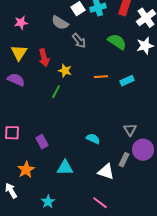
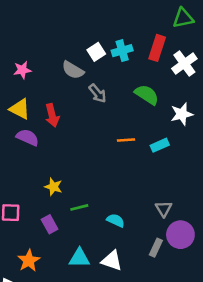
white star: (145, 46) -> (182, 114), moved
yellow triangle: (19, 53) -> (20, 109), turned -36
yellow star: (65, 71) -> (53, 187), moved
purple semicircle: (16, 80) -> (27, 137), moved
green line: (56, 92) -> (79, 207), moved, turned 48
white triangle: (106, 172) -> (112, 261), moved

